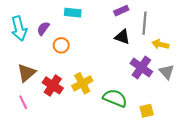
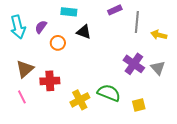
black triangle: (122, 37) -> (84, 32), moved
yellow arrow: (160, 44) -> (159, 35), moved
yellow cross: (82, 83) -> (80, 100), moved
red cross: (53, 85) -> (50, 81), turned -36

